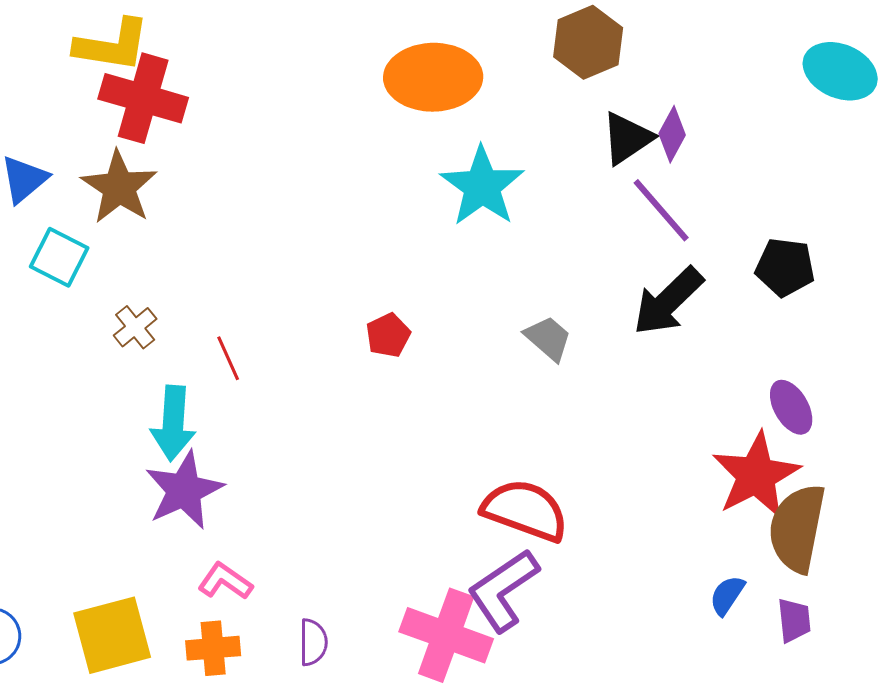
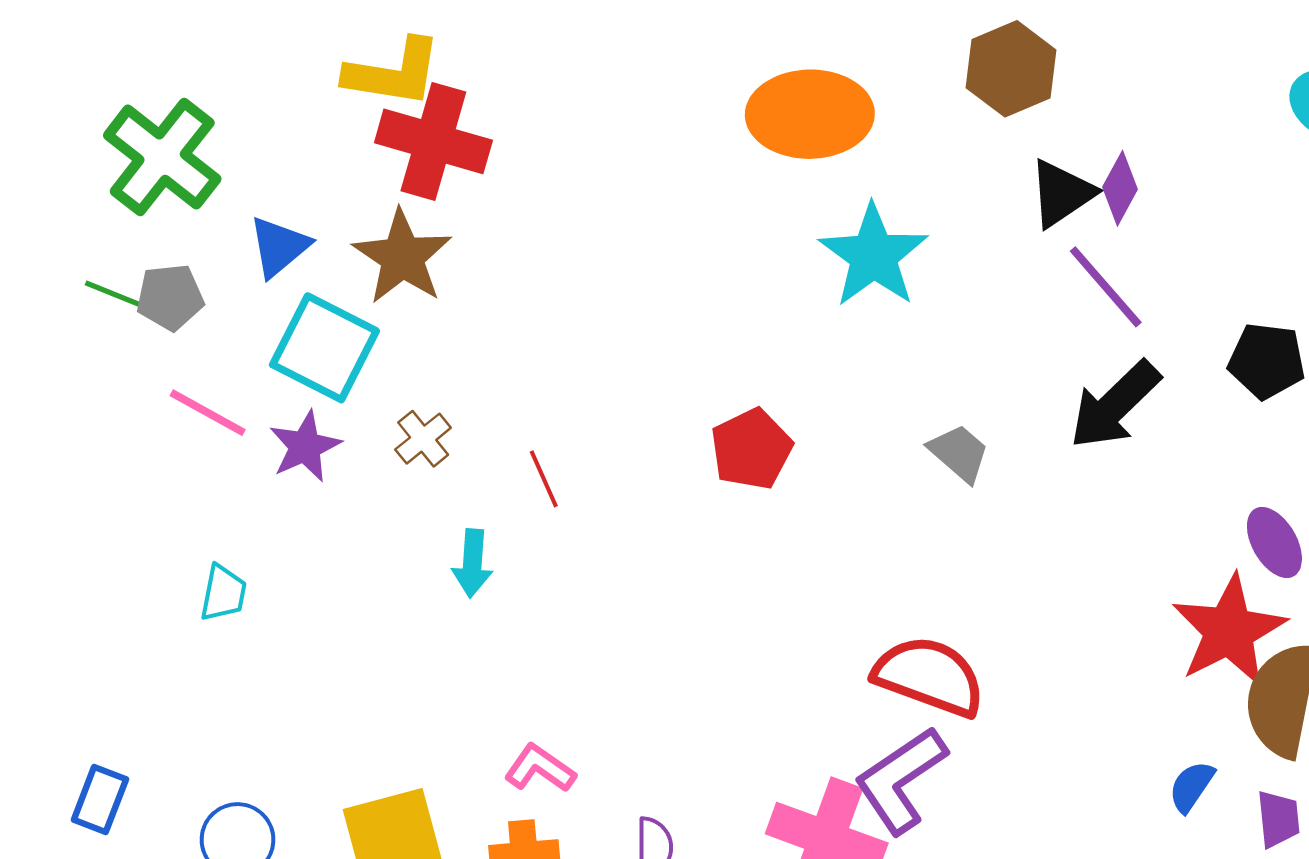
cyan square: (59, 257) -> (324, 348), size x1.4
red pentagon: (388, 335) -> (751, 449), size x1.4
cyan arrow: (173, 423) -> (472, 563), size x0.7
purple star: (184, 490) -> (305, 446), moved, size x0.7

